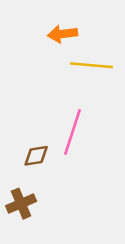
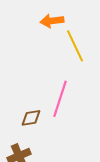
yellow line: (91, 65) -> (75, 46), turned 60

